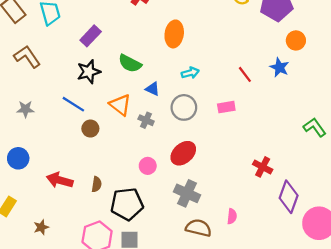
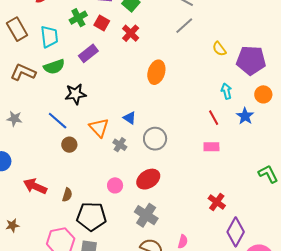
purple rectangle: (91, 36) -> (88, 53), moved
brown L-shape: (27, 57) -> (23, 72), turned -40
green semicircle: (130, 63) -> (54, 67), moved, turned -55
cyan arrow: (190, 73) -> (226, 91), moved, turned -98
pink rectangle: (226, 107) -> (211, 147), moved

